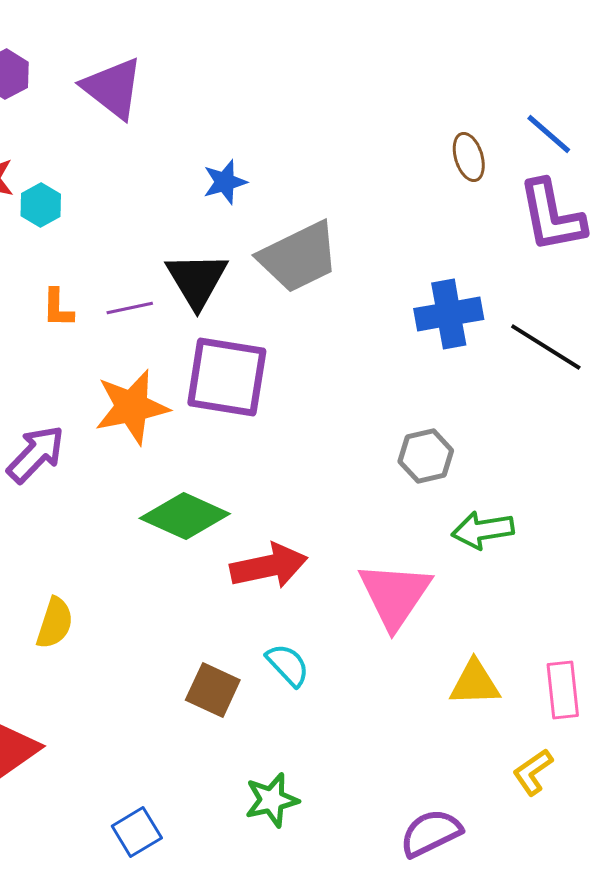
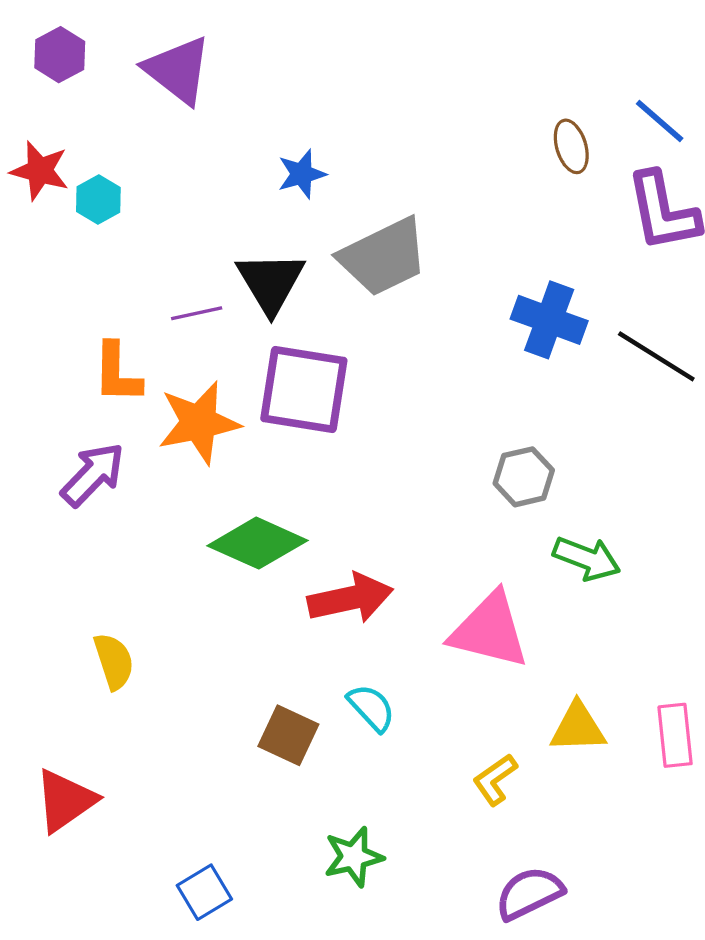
orange L-shape: (58, 308) -> (117, 373), moved, size x1.4
blue cross: (449, 314) -> (549, 320), turned 30
green arrow: (483, 530) -> (587, 559), turned -150
pink triangle: (395, 595) -> (489, 630), turned -50
yellow semicircle: (55, 623) -> (114, 661), turned -36
yellow L-shape: (533, 772) -> (495, 780), moved

